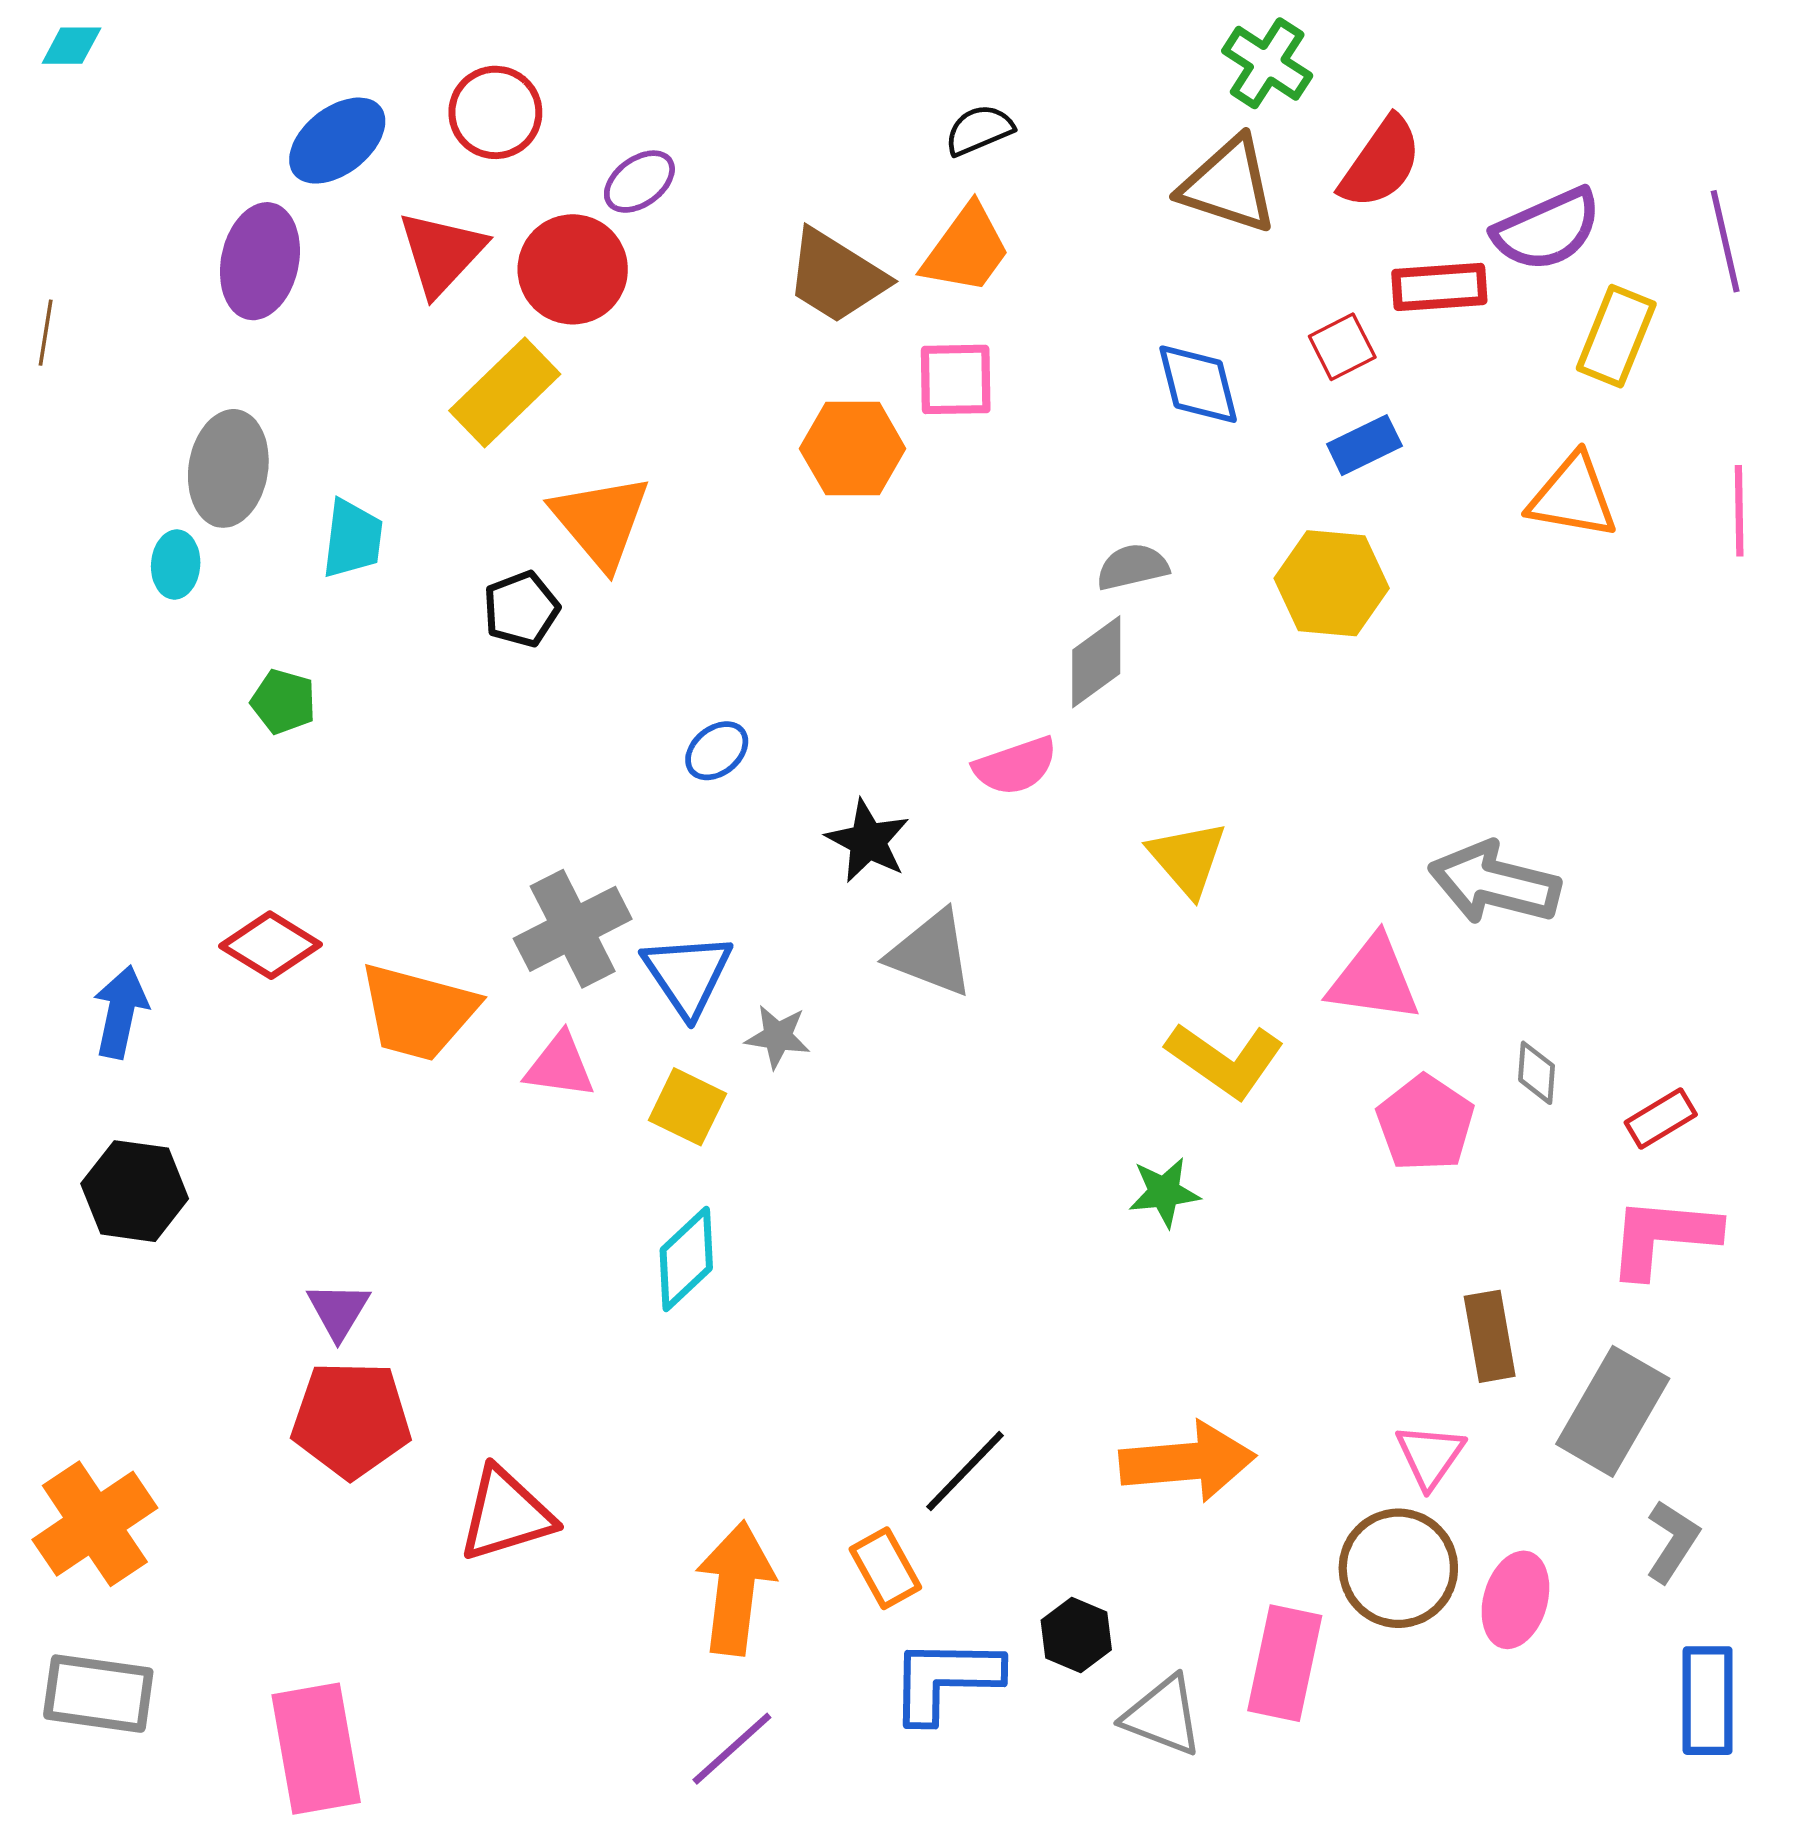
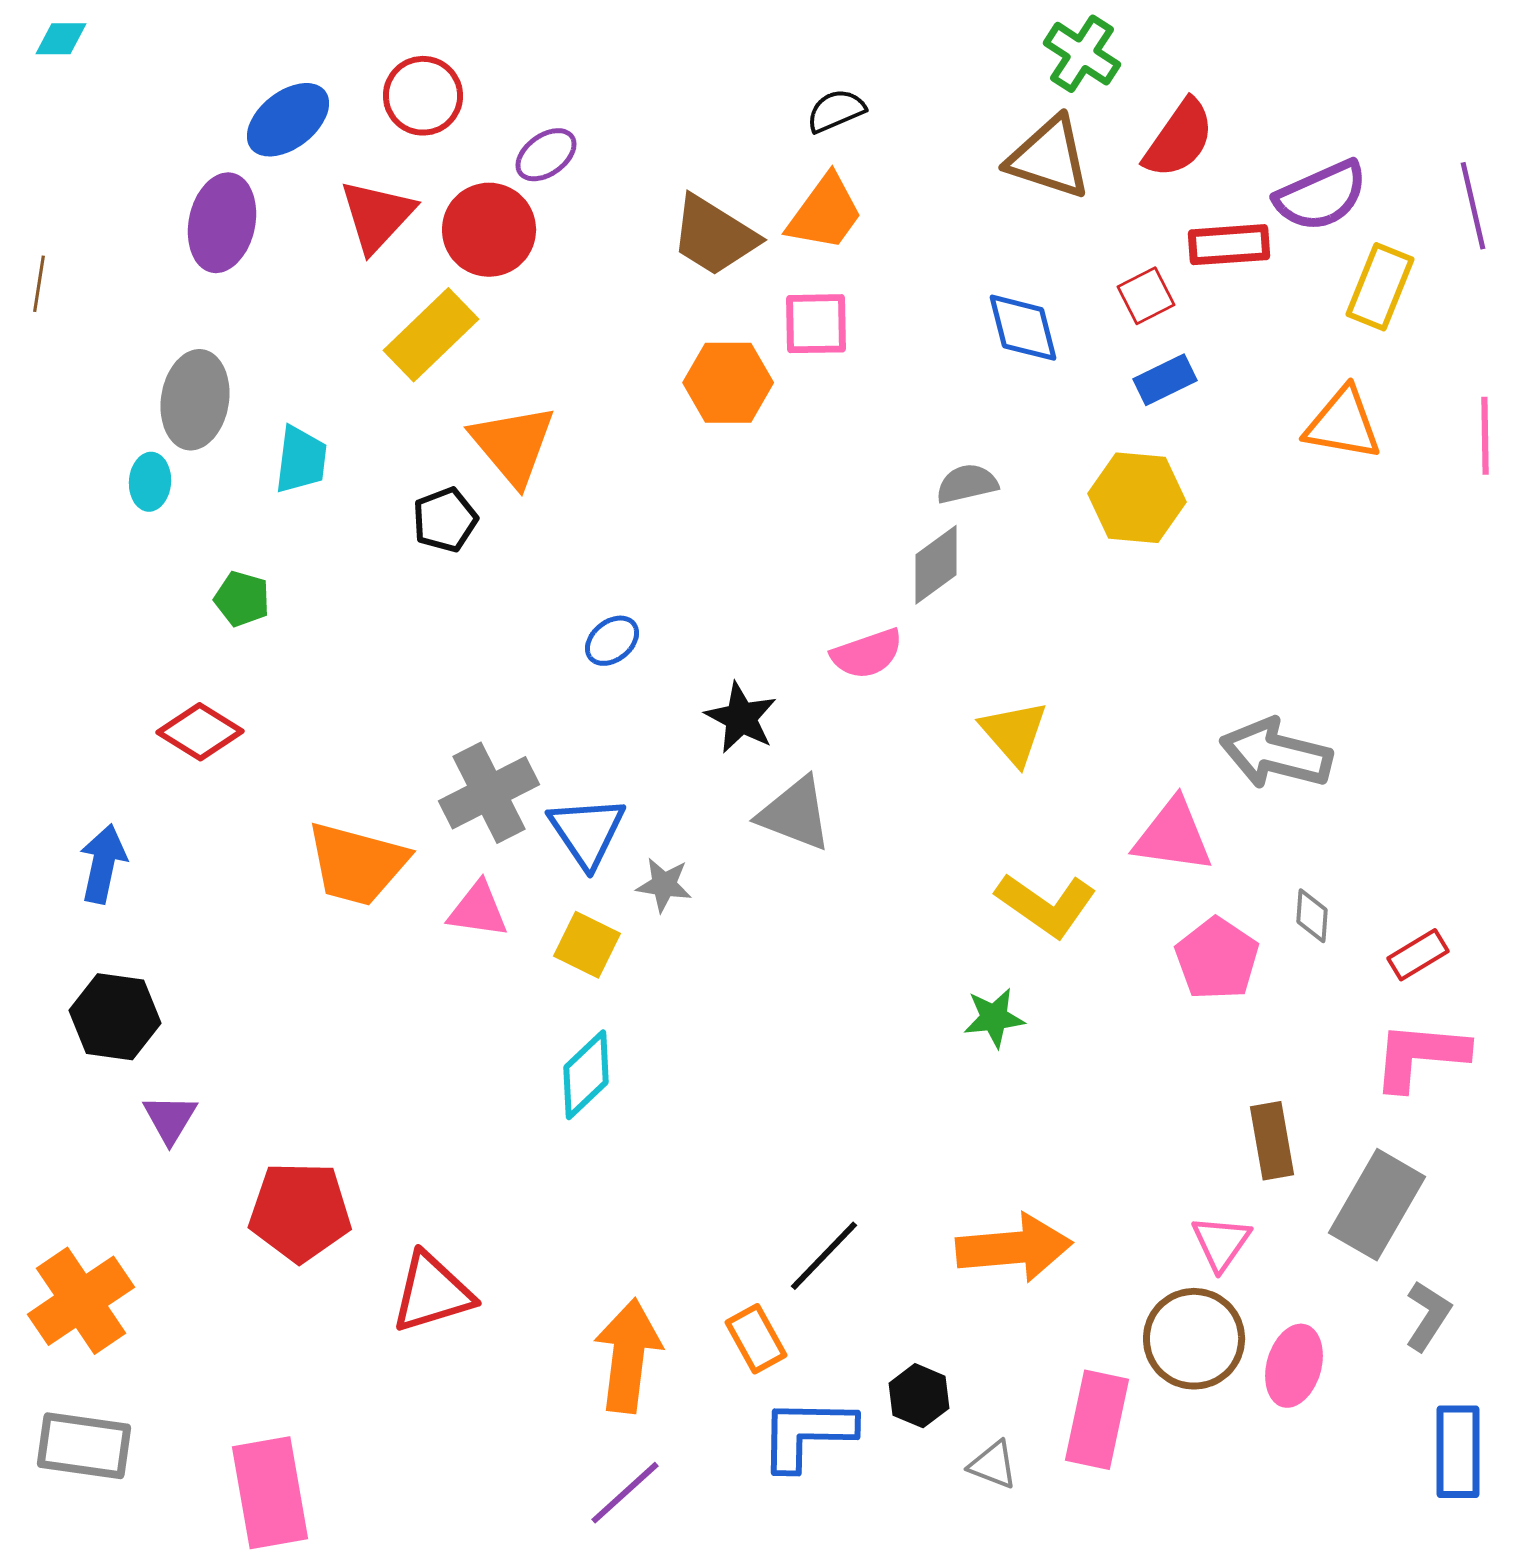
red diamond: (270, 945) -> (200, 732), moved
purple triangle: (338, 1311) -> (170, 1119), moved
gray triangle: (1163, 1716) -> (993, 1465), size x0.7

